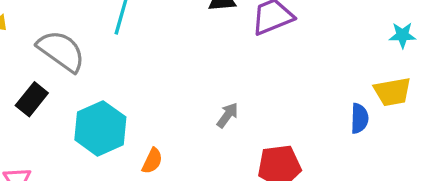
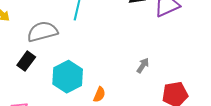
gray semicircle: (61, 51) -> (42, 32), turned -48

